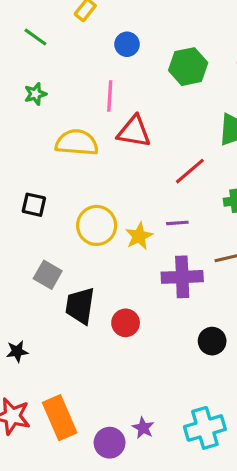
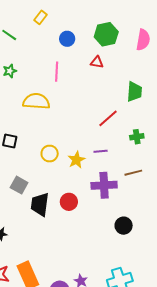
green hexagon: (188, 67) -> (106, 34), moved
red triangle: (134, 132) -> (97, 62), moved, size x0.6
yellow circle: (97, 225) -> (50, 154), size x0.7
red circle: (126, 323) -> (69, 202), moved

